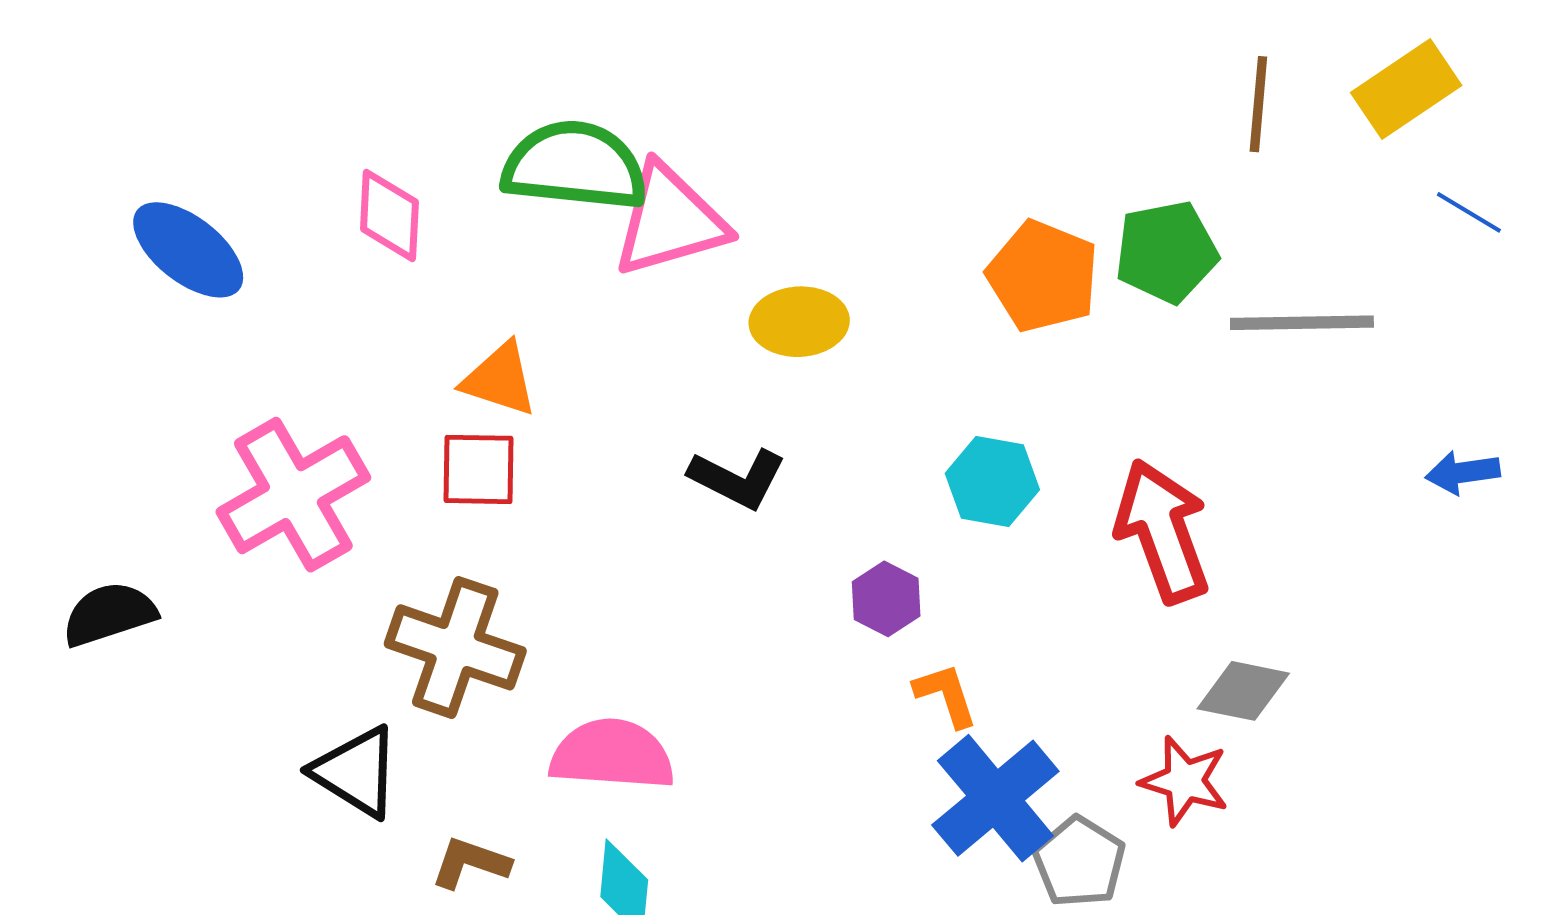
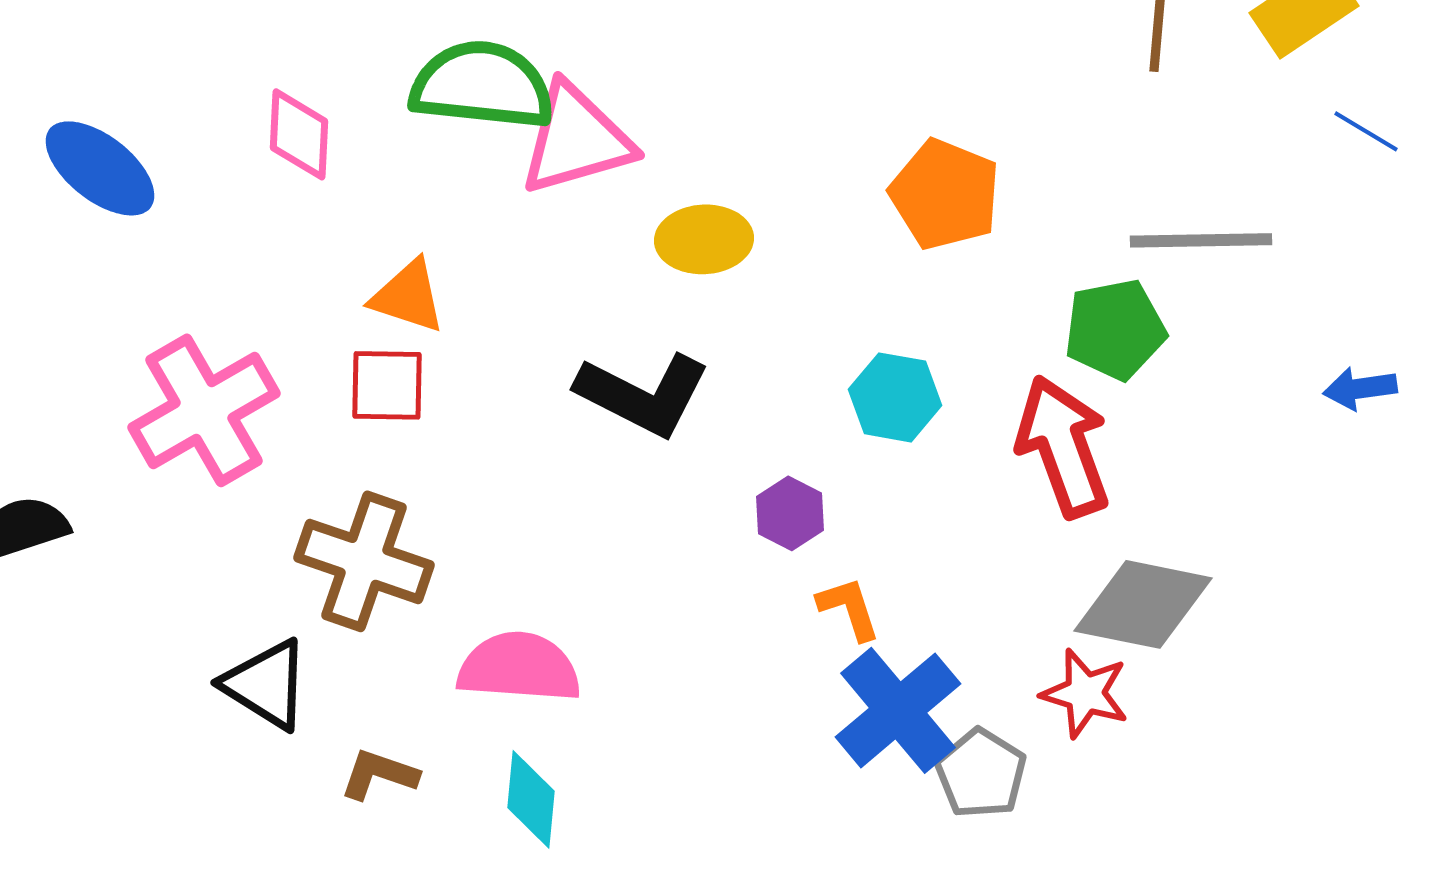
green pentagon: (1166, 252) -> (1115, 329), moved
black L-shape: (737, 478) -> (643, 394), size x1.4
gray diamond: (1243, 691) -> (1143, 604), size x1.5

